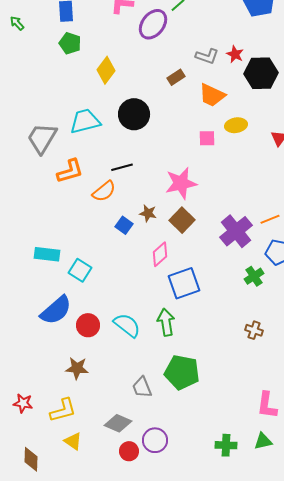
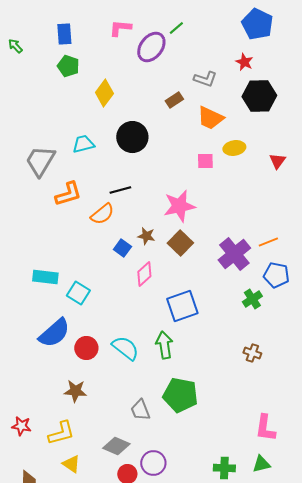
red star: (235, 54) -> (244, 62), moved
cyan trapezoid: (85, 121) -> (83, 144), size x0.7
pink diamond: (160, 254) -> (144, 274), moved

